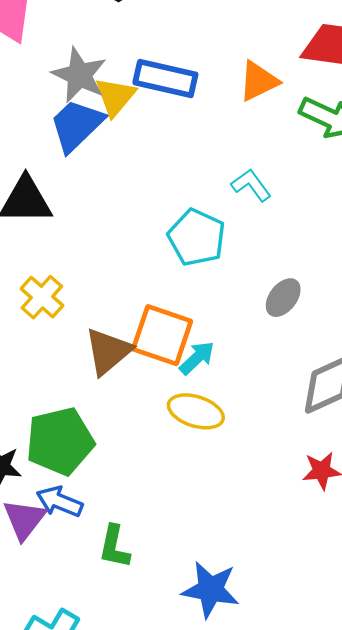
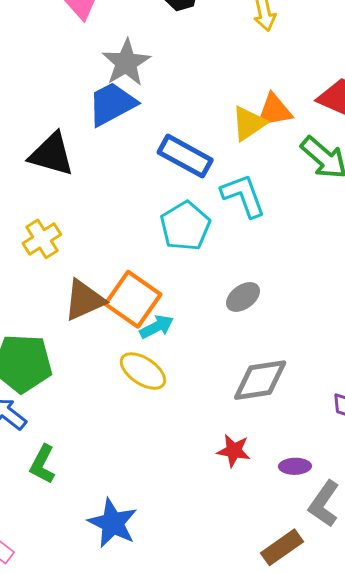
blue rectangle: (165, 78) -> (185, 156), moved
yellow triangle: (115, 97) -> (249, 123), moved
cyan L-shape: (251, 185) -> (243, 196), size x1.4

